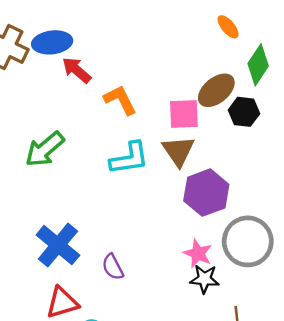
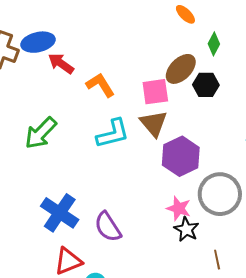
green diamond: (258, 65) -> (214, 44), size x0.7
purple semicircle: (113, 267) -> (108, 227), size x1.4
black star: (205, 279) -> (186, 229), turned 30

